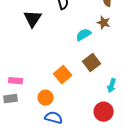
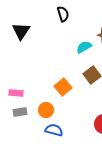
black triangle: (33, 19) -> (21, 31), moved
gray rectangle: (11, 99) -> (20, 112), moved

